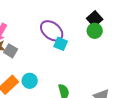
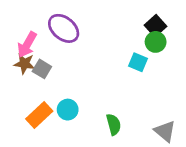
purple ellipse: (52, 31) -> (64, 28), moved
cyan square: (61, 44) -> (138, 62), moved

